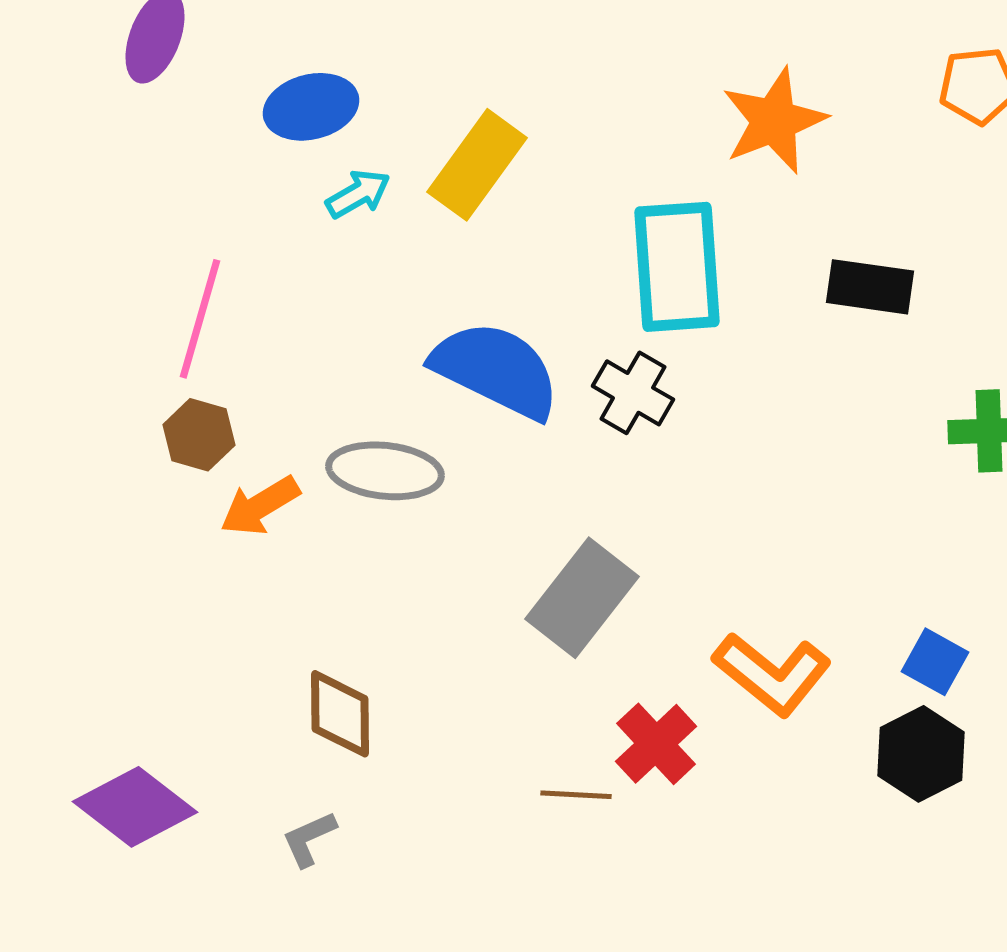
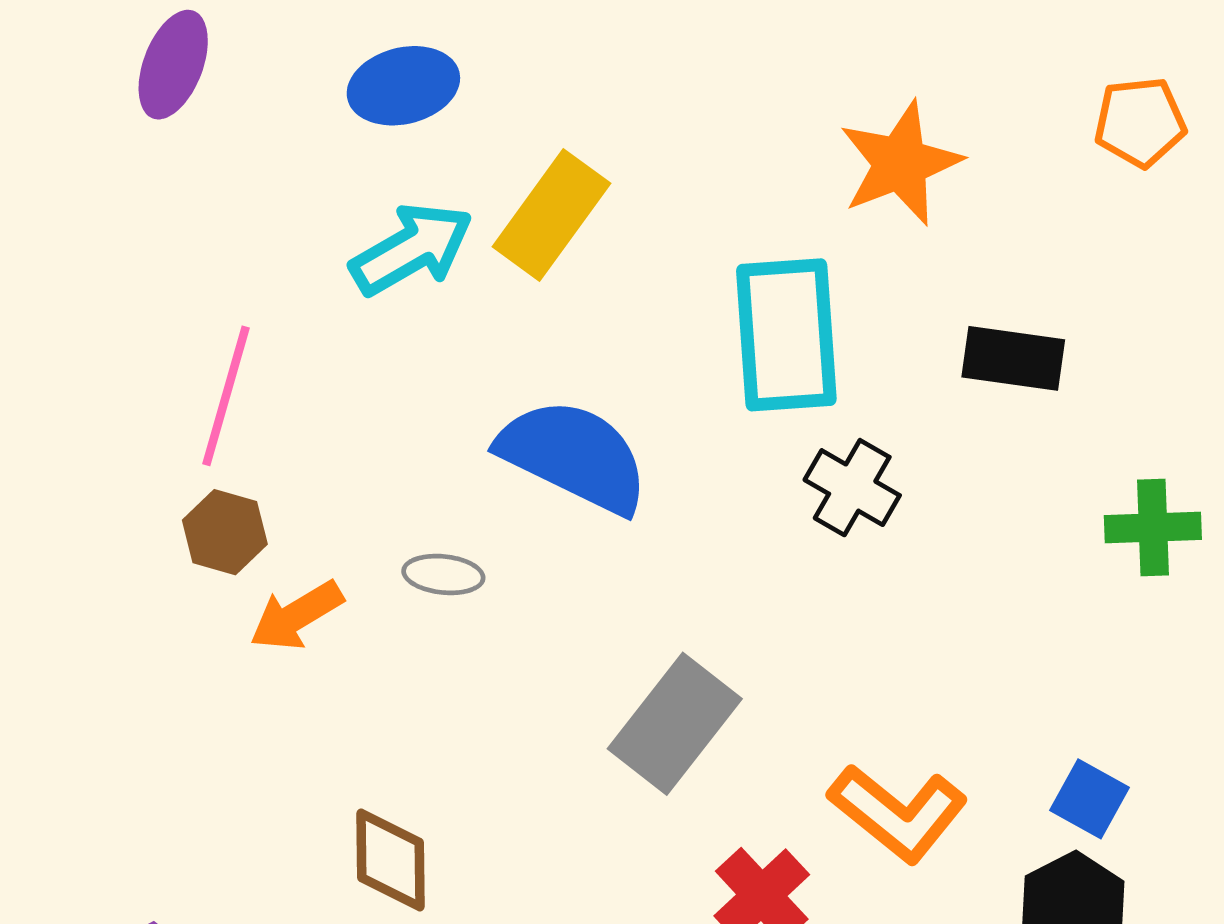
blue ellipse: (311, 107) -> (403, 86), moved
cyan arrow: (358, 194) -> (412, 249), size x1.6
black cross: (633, 393) -> (852, 488), moved
gray ellipse: (385, 471) -> (443, 574), size x0.6

